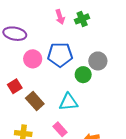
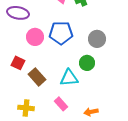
green circle: (83, 75) -> (87, 63), moved
red square: (15, 86) -> (18, 63), turned -32

